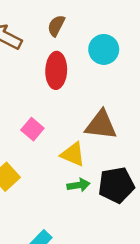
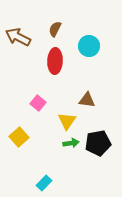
brown triangle: (101, 125) -> (87, 100), size x0.7
yellow triangle: (73, 154) -> (67, 121), turned 42

